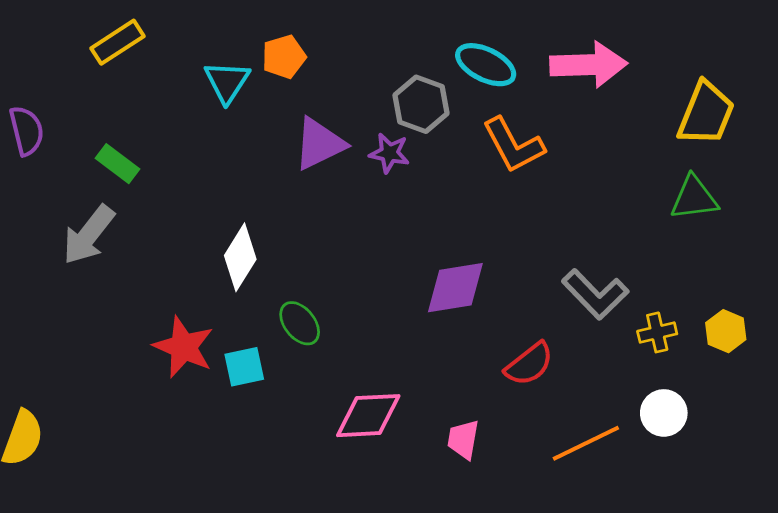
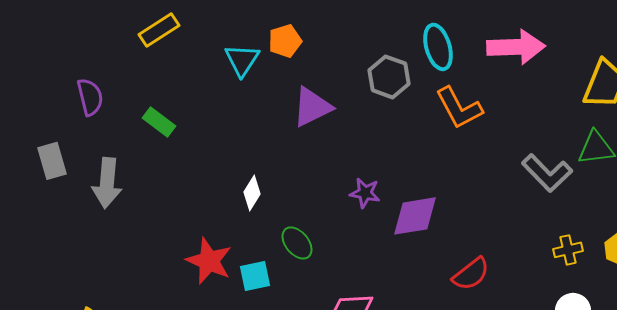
cyan ellipse: (486, 65) -> (438, 47), turned 48
purple star: (389, 153) -> (365, 193), moved
gray arrow: (89, 235) -> (107, 183), moved, turned -33
white diamond: (240, 257) -> (252, 193), size x0.7
gray L-shape: (595, 294) -> (547, 173), moved

